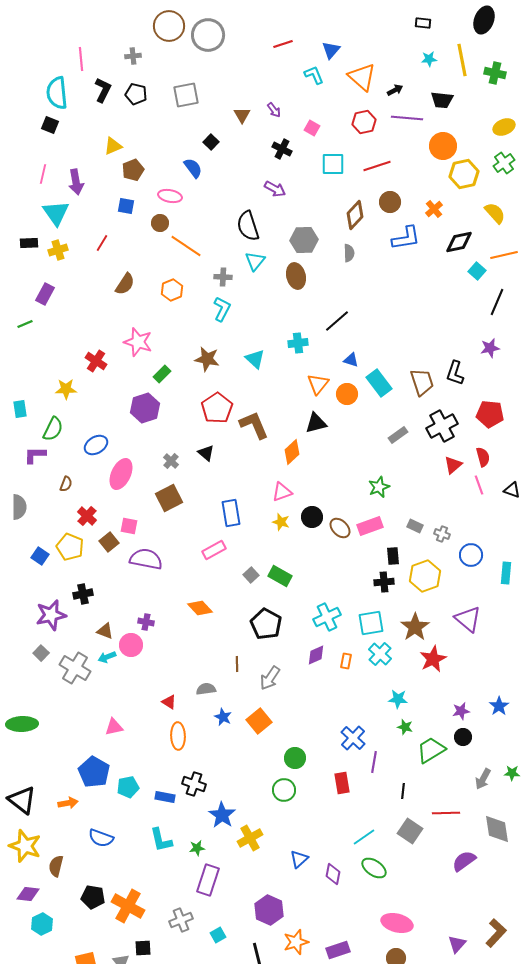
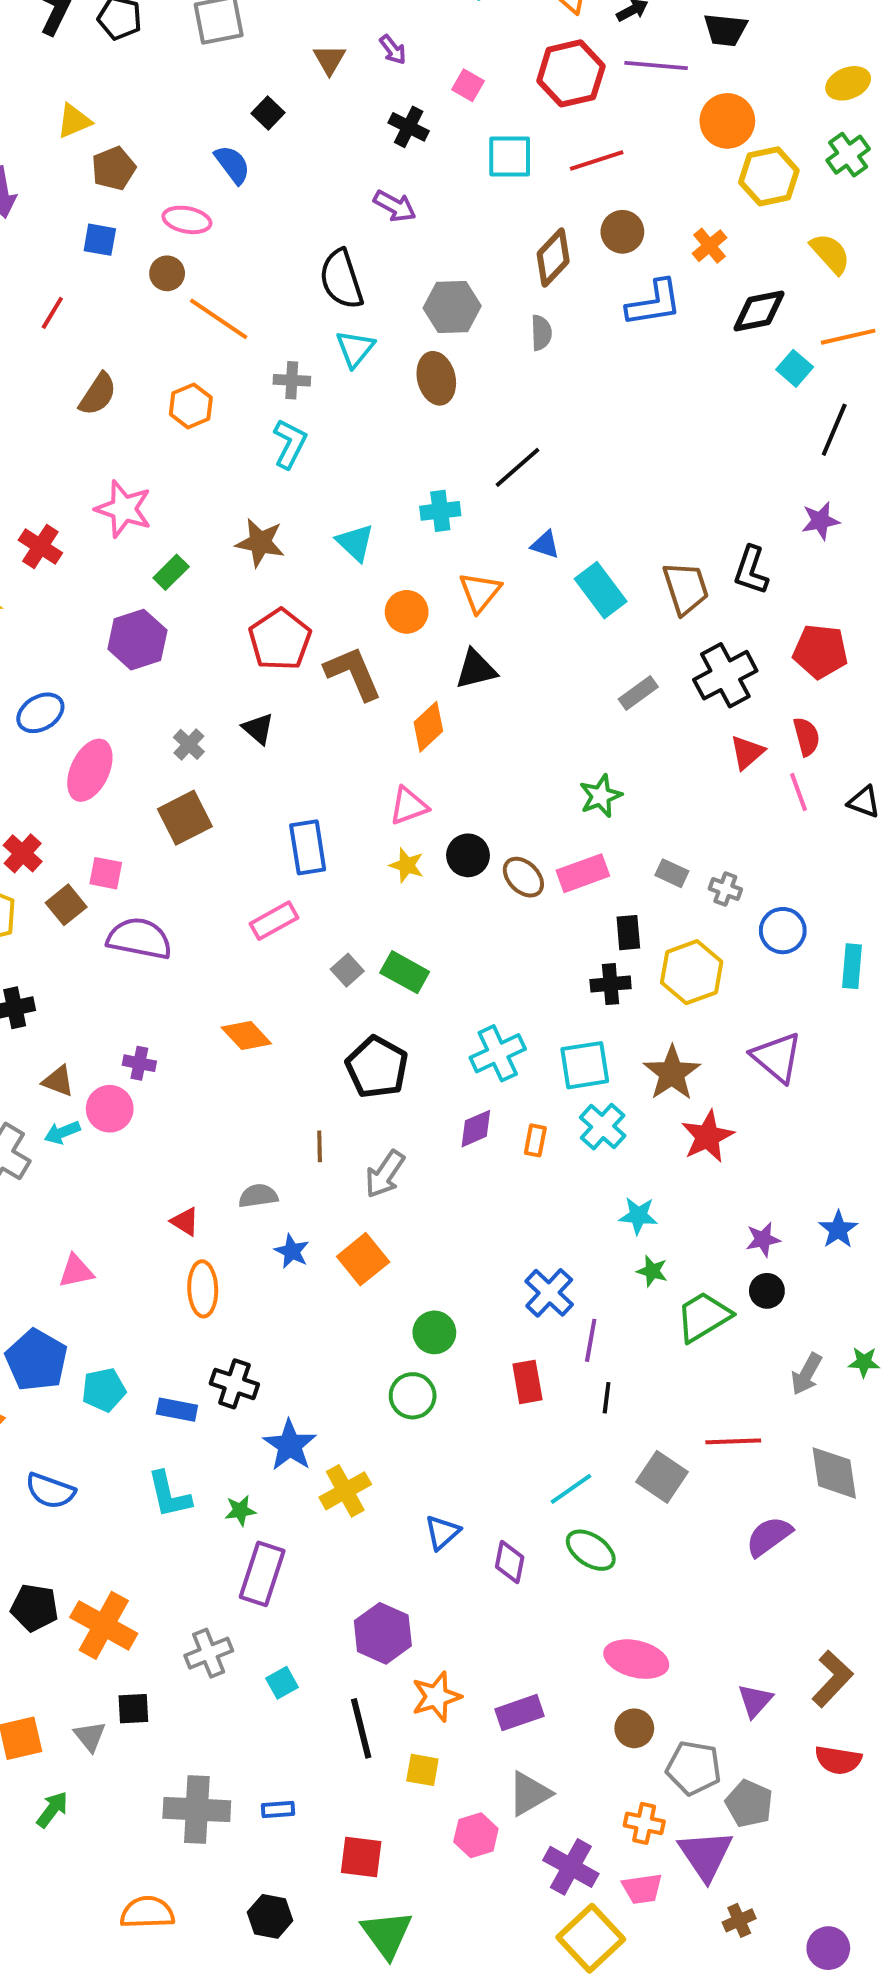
red hexagon: (364, 122) -> (571, 73), size x1.4
orange circle: (347, 394) -> (407, 612), moved
black line: (403, 791) -> (607, 1398), moved

